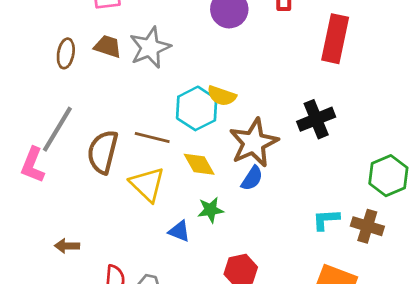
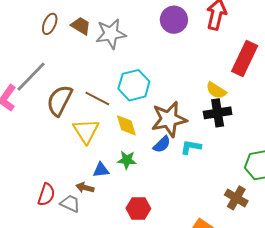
yellow semicircle: (222, 96) -> (216, 90), moved
cyan L-shape: (326, 220) -> (191, 147), moved
blue triangle: (179, 231) -> (101, 170), turned -42
brown arrow: (67, 246) -> (85, 188), moved

